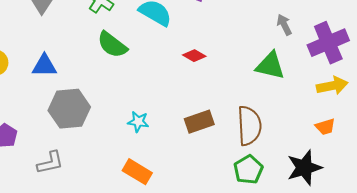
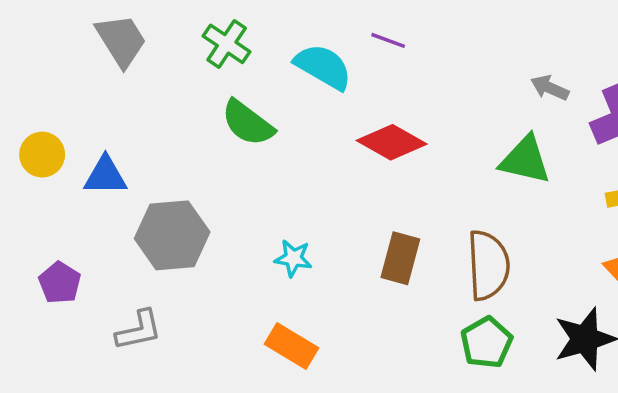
gray arrow: (284, 25) -> (550, 88), turned -40
red diamond: (194, 56) -> (392, 142), size x1.6
blue triangle: (44, 66) -> (105, 176), moved
brown rectangle: (199, 122) -> (400, 258), turned -56

